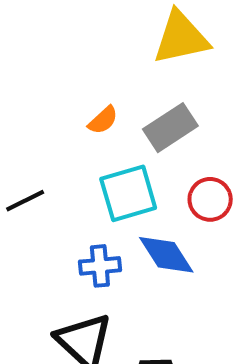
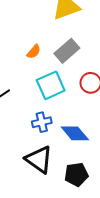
blue diamond: (166, 255) -> (75, 133), moved

